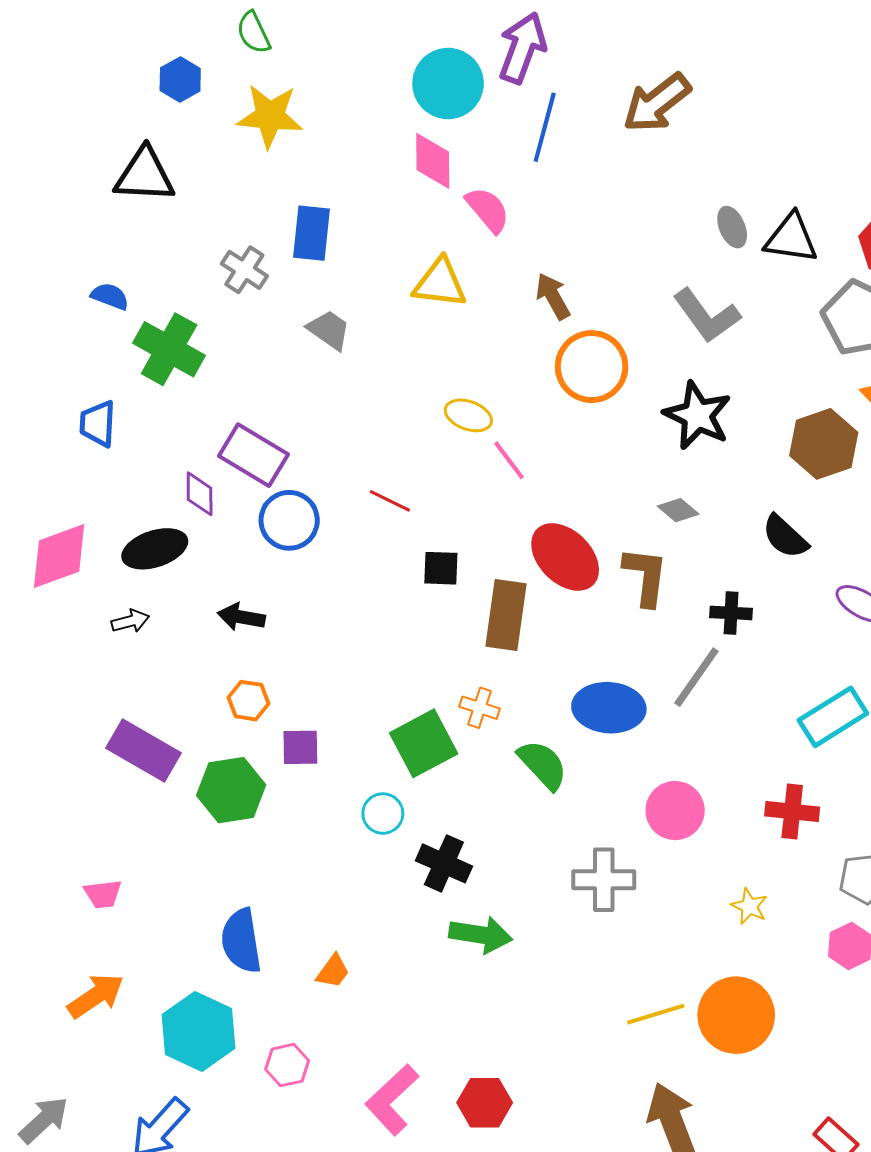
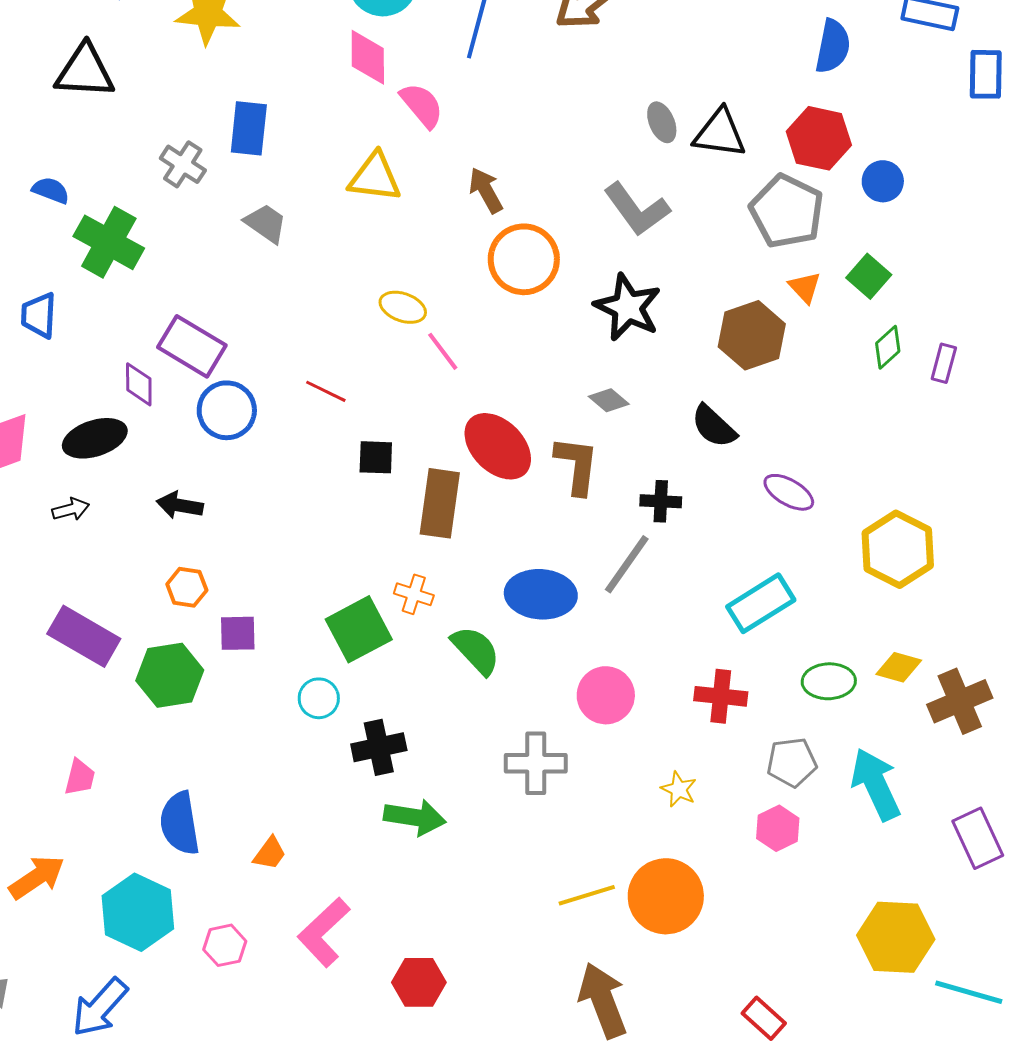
black cross: (444, 863) -> (379, 747), turned -36
pink trapezoid: (103, 894) -> (80, 777), moved, turned -69
pink L-shape: (392, 1100) -> (324, 932), moved

